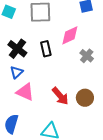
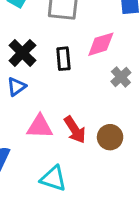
pink triangle: (25, 92) -> (40, 127), moved, turned -30

